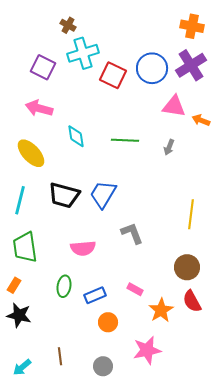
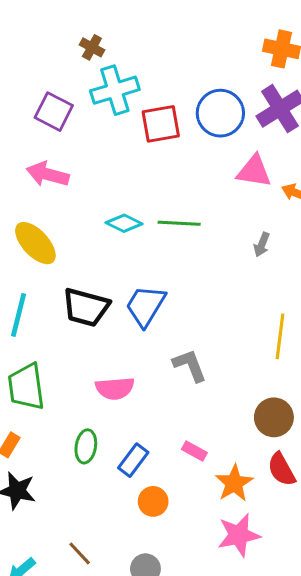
red square: (113, 75) -> (161, 124), turned -36
cyan diamond: (76, 136) -> (124, 223), moved, turned -55
gray arrow: (169, 147) -> (262, 245), moved
blue rectangle: (95, 295) -> (133, 460), turned -30
pink star: (147, 350) -> (239, 535), moved
brown line: (60, 356) -> (80, 553), turned -36

